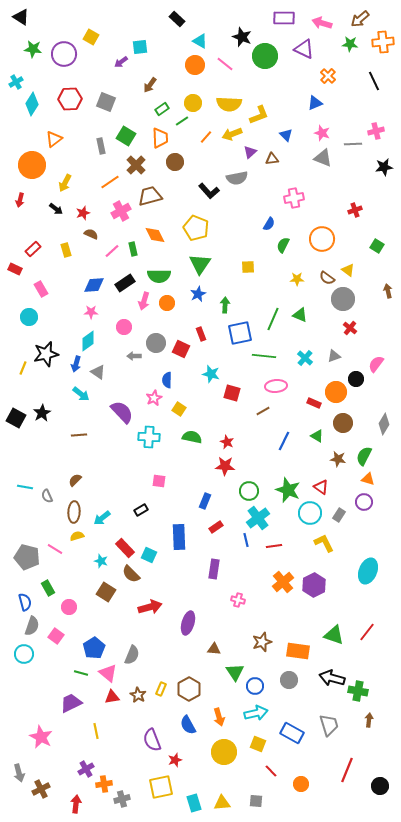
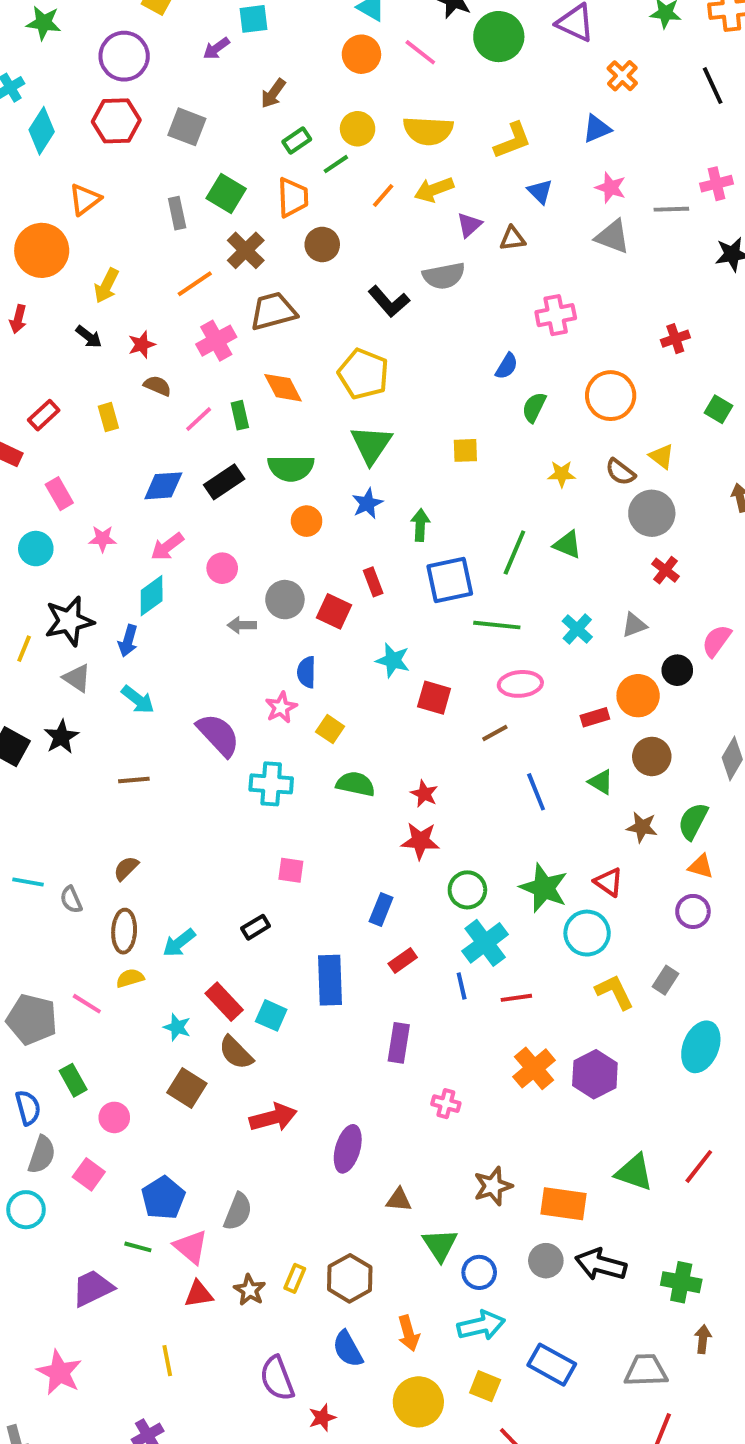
purple circle: (64, 54) -> (124, 56), moved
yellow L-shape: (259, 115) -> (513, 141), moved
pink arrow: (144, 301) -> (167, 547), moved, turned 36
pink star: (91, 312) -> (103, 539), moved
gray triangle: (98, 372) -> (77, 678), moved
red rectangle: (314, 403) -> (595, 717), turned -40
blue line: (284, 441) -> (536, 792), turned -48
gray rectangle: (339, 515) -> (666, 980), moved
black arrow: (332, 678) -> (601, 1265), moved
purple trapezoid: (71, 703) -> (93, 1288), moved
gray trapezoid: (329, 725) -> (646, 1370), moved, turned -75

